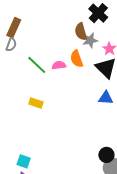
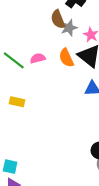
orange semicircle: (77, 59) -> (66, 58), moved

